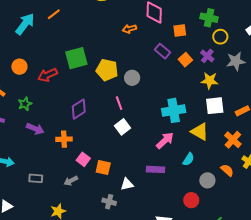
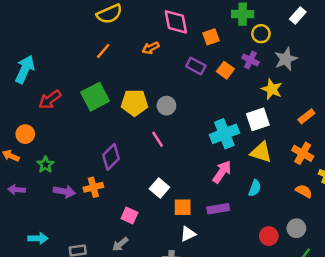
orange line: (54, 14) -> (103, 51), moved
orange circle: (19, 67) -> (25, 134), moved
red arrow: (48, 75) -> (50, 100), moved
yellow star: (210, 81) -> (272, 89), moved, turned 30
white square: (215, 106) -> (258, 119), moved
white square: (123, 127) -> (159, 188), moved
orange cross: (64, 139) -> (93, 187), moved
orange square: (103, 167) -> (183, 207), moved
gray circle: (207, 180) -> (296, 228), moved

